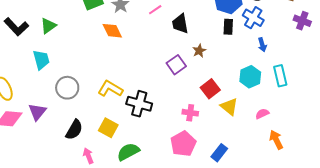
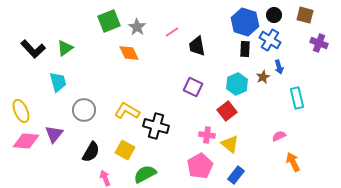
brown star: (199, 51) -> (263, 77), moved
purple square: (176, 65) -> (193, 87), turned -30
cyan hexagon: (250, 77) -> (237, 84), moved
yellow triangle: (229, 107) -> (230, 144), moved

